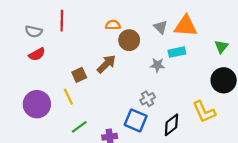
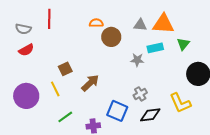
gray triangle: (161, 27) -> (140, 25), turned -40
green triangle: (221, 47) -> (183, 44), moved
brown arrow: (106, 64) -> (90, 83), moved
gray cross: (148, 99) -> (140, 94), moved
black diamond: (171, 125) -> (150, 115), turned 30

